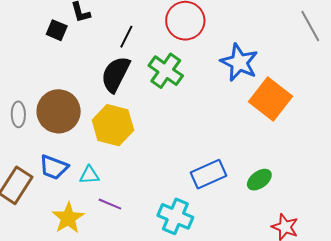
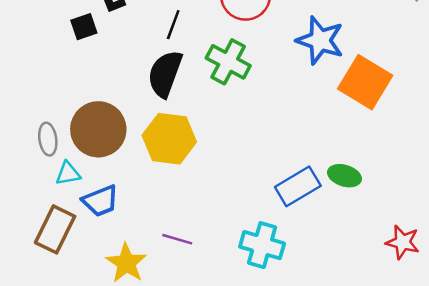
black square: (57, 30) -> (84, 27), turned -35
blue trapezoid: (54, 167) -> (101, 201), turned -36
cyan triangle: (89, 175) -> (68, 174), moved
green ellipse: (259, 180) -> (344, 176), moved, turned 60

